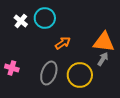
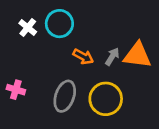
orange arrow: (63, 43) -> (83, 57), turned 63
gray arrow: (103, 59) -> (112, 57), moved

